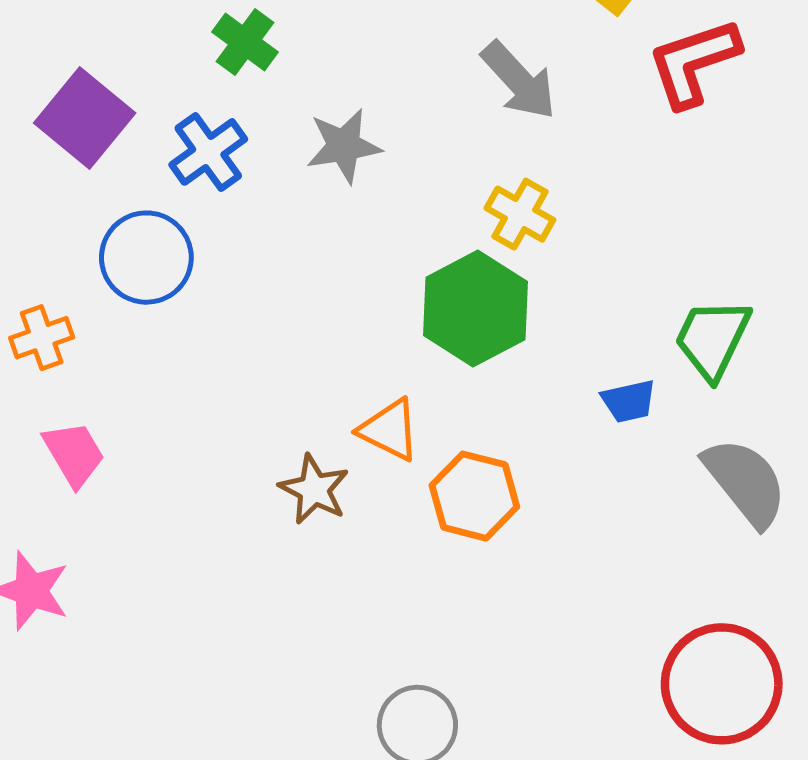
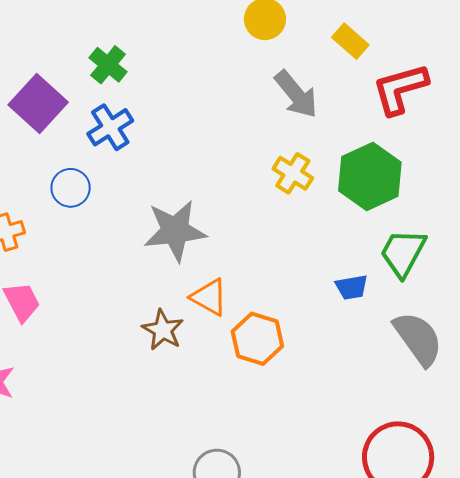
green cross: (245, 42) -> (108, 65), moved
gray star: (344, 146) -> (175, 231), moved, size x1.4
blue circle: (146, 258) -> (71, 188), size x0.7
green hexagon: (475, 309) -> (370, 176), moved

